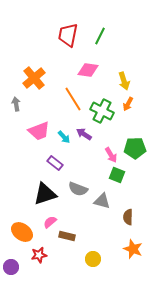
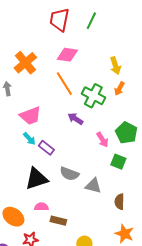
pink diamond: (88, 70) -> (67, 55), moved
cyan arrow: (64, 137) -> (29, 139), moved
green pentagon: (135, 148) -> (126, 133), turned 30
green square: (117, 175) -> (118, 162), moved
pink semicircle: (50, 222) -> (41, 207), turned 40

